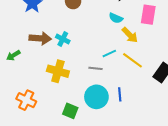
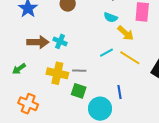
green arrow: (13, 55) -> (19, 69), moved
gray line: (95, 68) -> (79, 71), moved
cyan circle: (96, 97) -> (100, 109), moved
green square: (70, 111) -> (79, 91), moved

